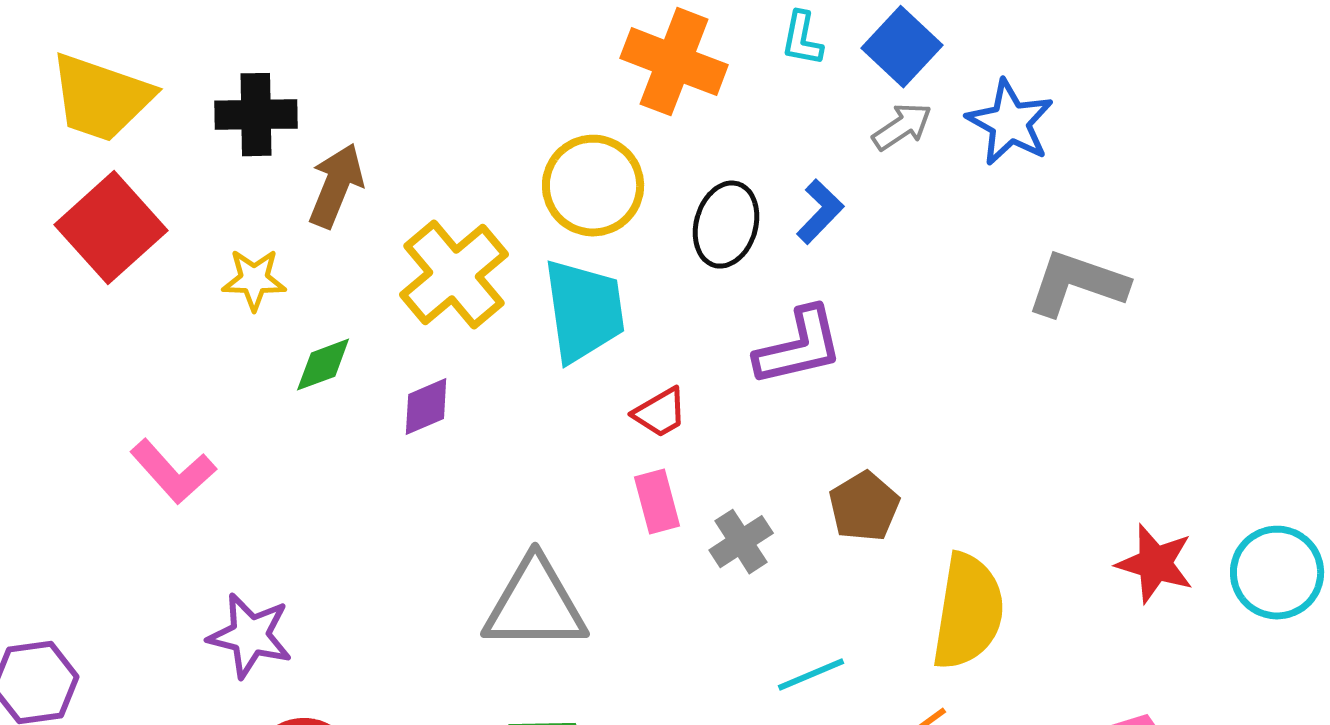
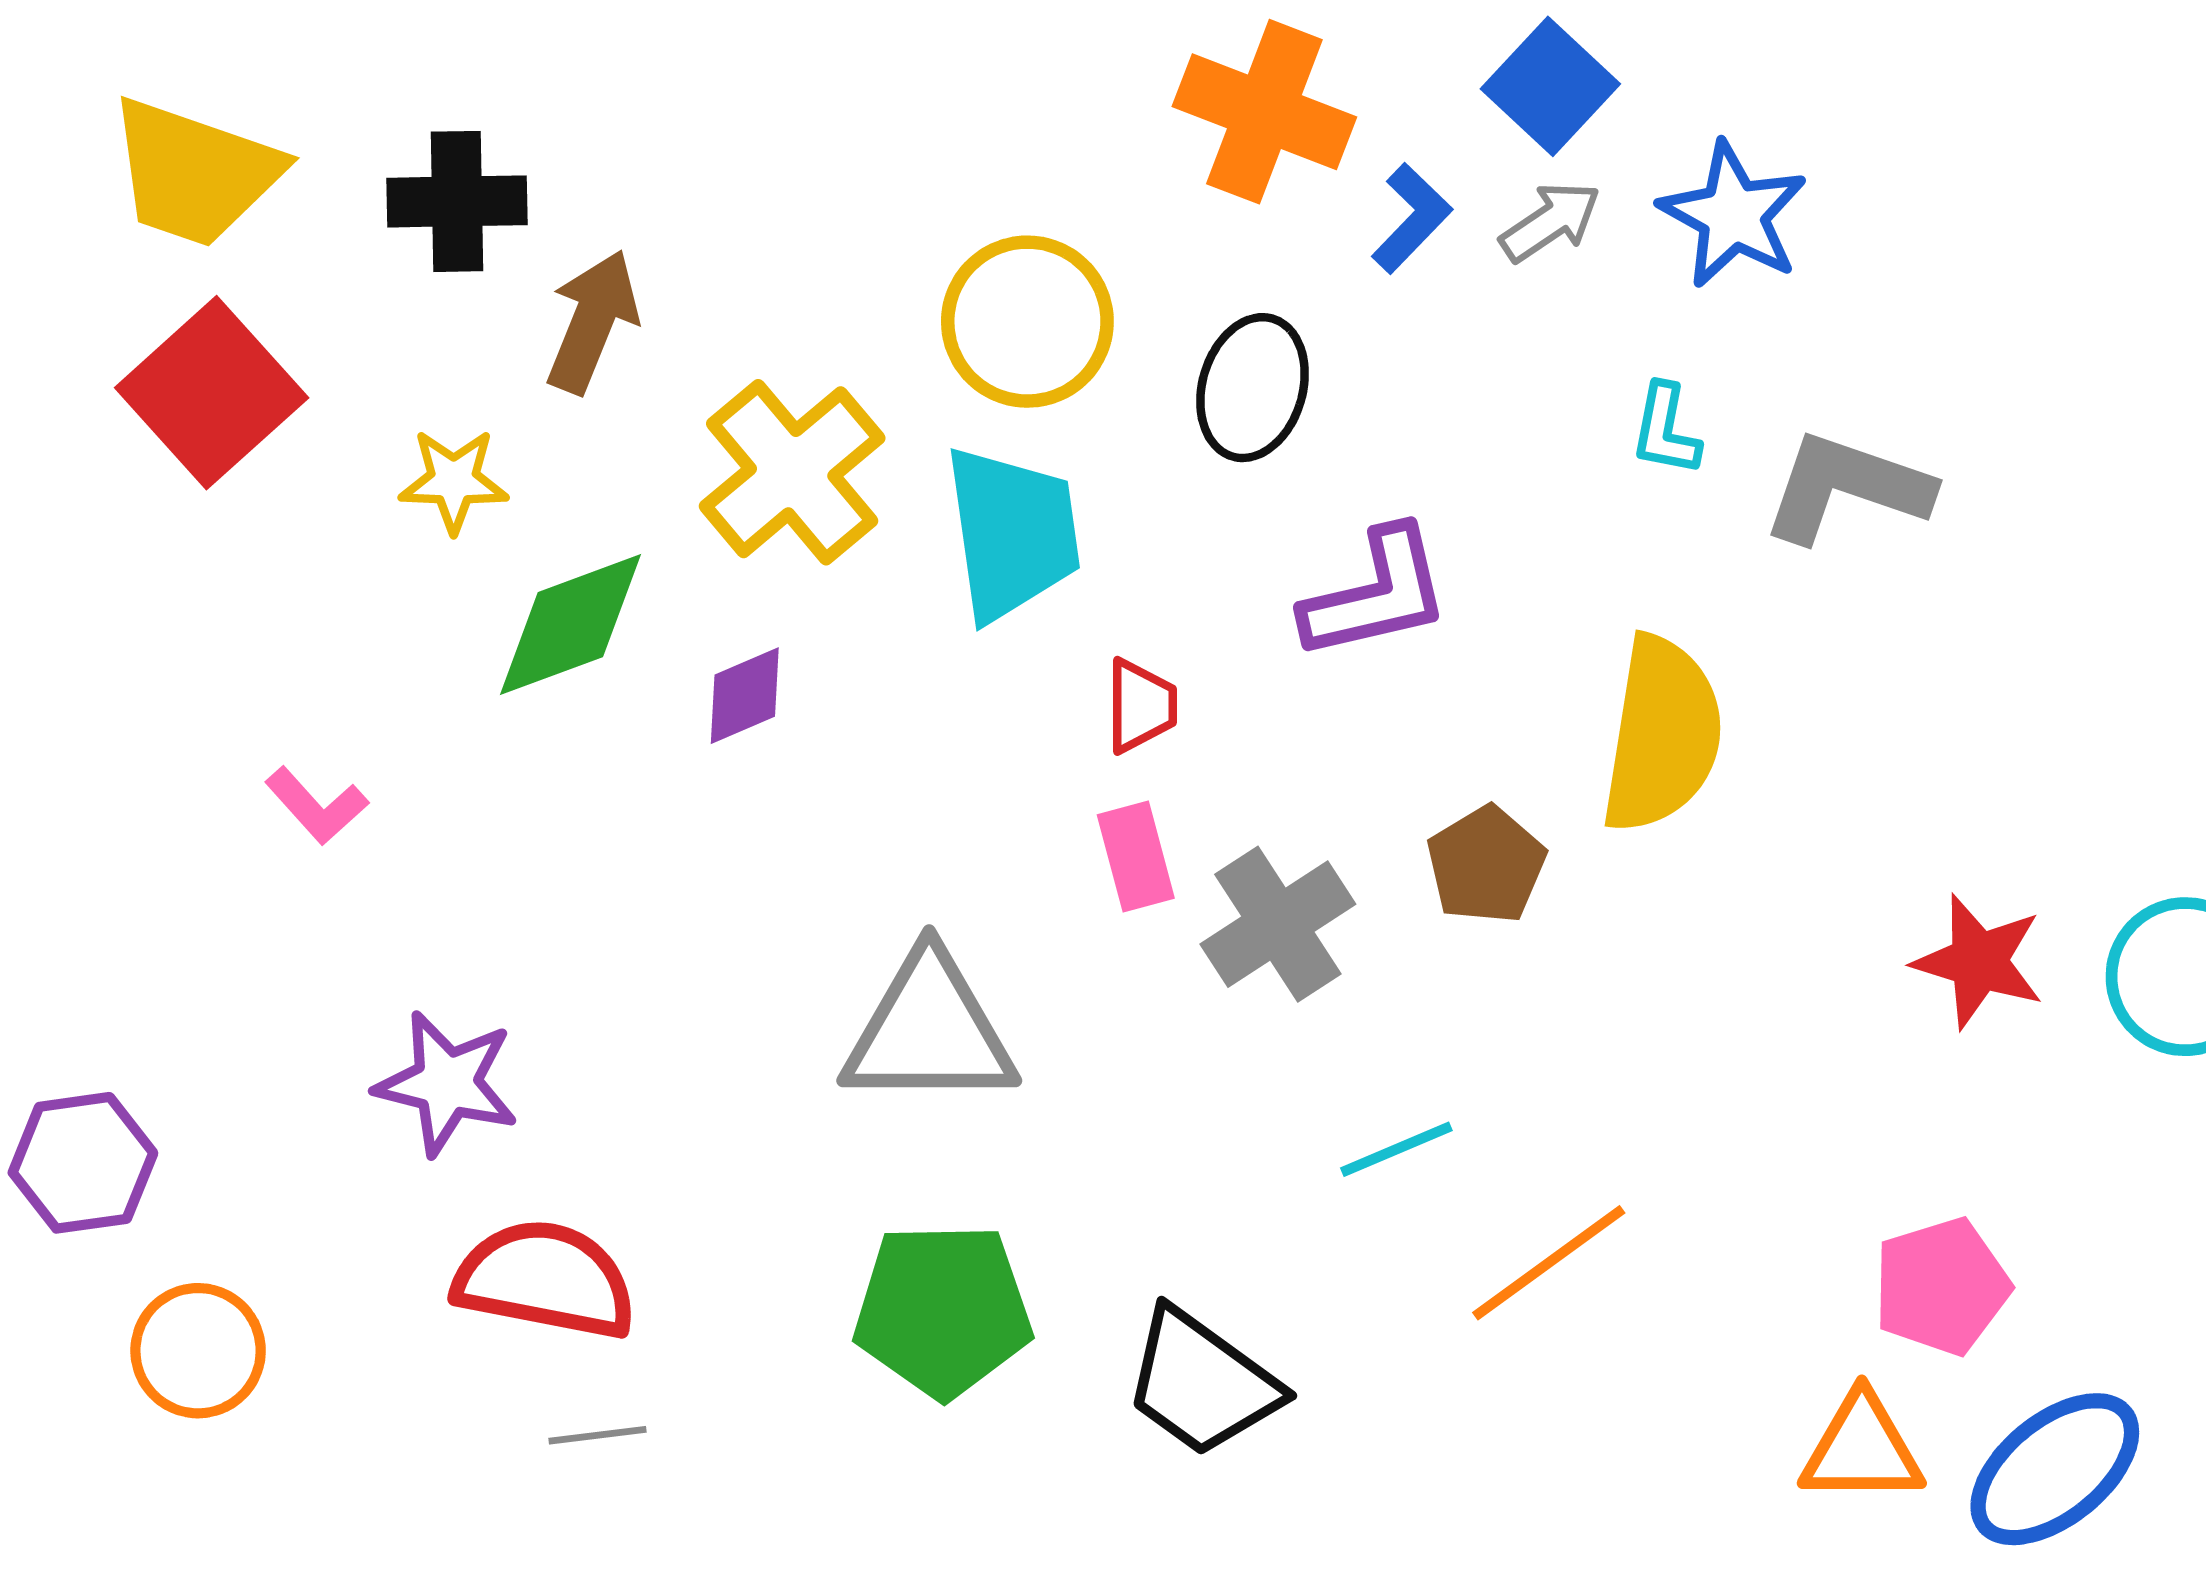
cyan L-shape: (802, 39) -> (1666, 430), moved
orange cross: (674, 62) -> (1264, 112), moved
blue L-shape: (820, 212) -> (1412, 218), moved
green diamond: (323, 365) -> (570, 625), size x1.6
red trapezoid: (660, 413) -> (1141, 706), turned -60
pink L-shape: (173, 472) -> (317, 806), size x0.7
gray cross: (741, 542) -> (1278, 924), size x1.4
yellow semicircle: (968, 612) -> (1662, 735), moved

